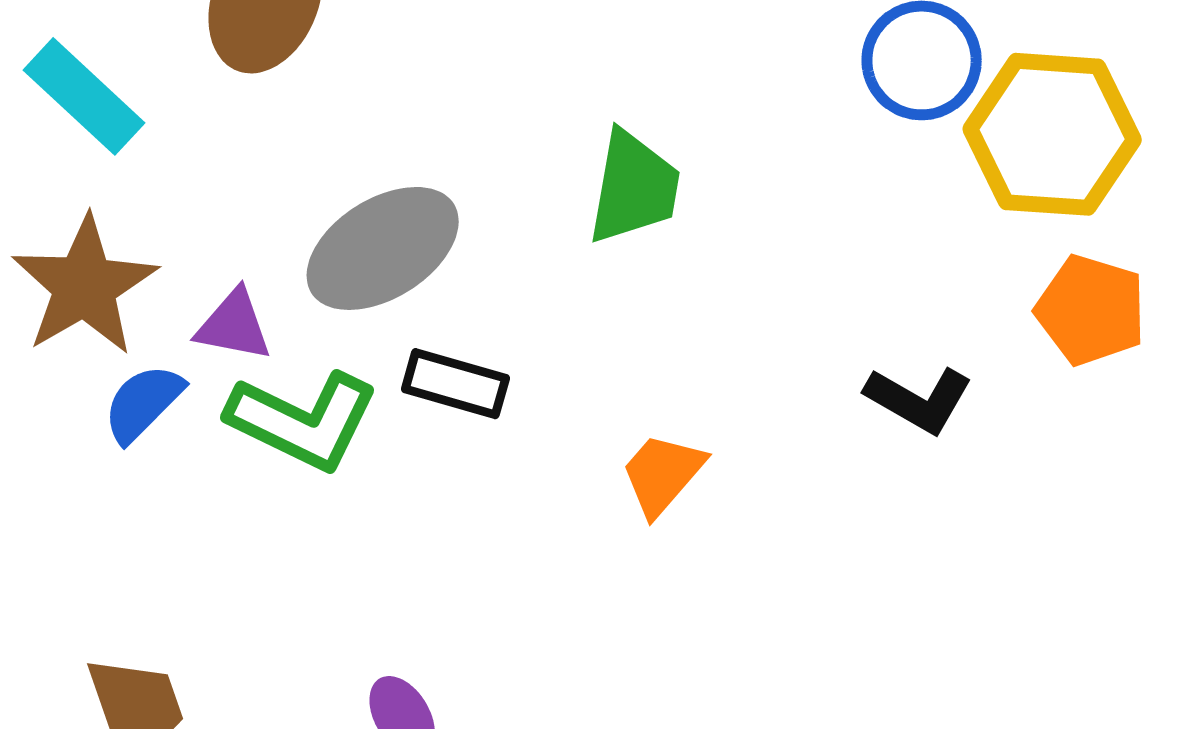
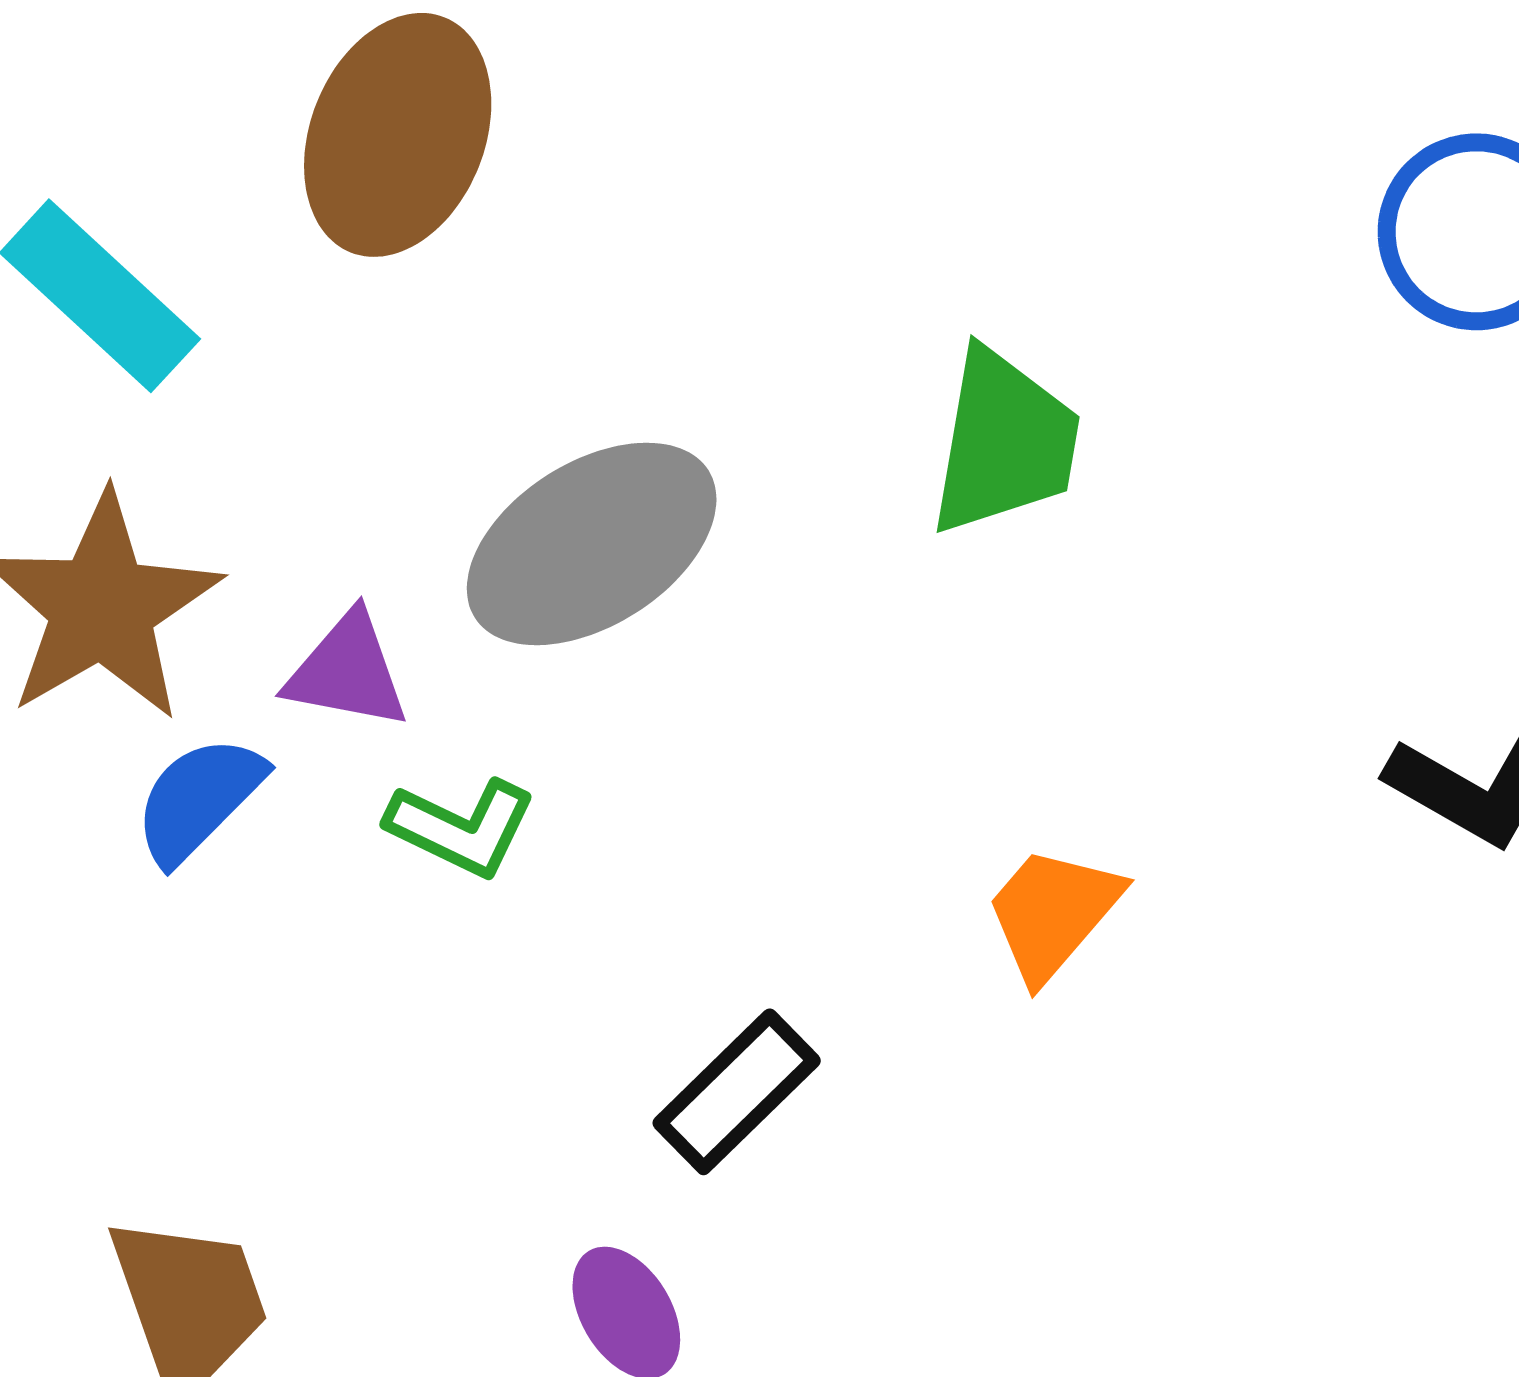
black rectangle: (455, 384) -> (737, 1092), moved, turned -60
green L-shape: (303, 421) -> (461, 827), size x0.6

